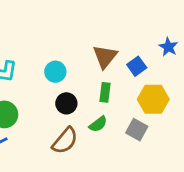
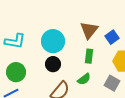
cyan circle: (55, 72) -> (53, 41), size x1.5
black circle: (66, 103) -> (53, 64), moved

